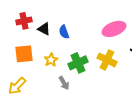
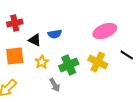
black triangle: (44, 29) -> (35, 40), moved
blue semicircle: (64, 32) -> (55, 34), turned -80

